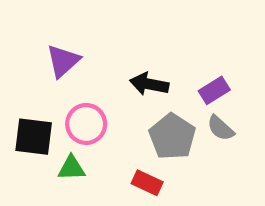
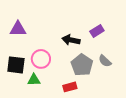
purple triangle: (63, 61) -> (18, 29), moved, turned 42
purple rectangle: (214, 90) -> (97, 31), moved
red rectangle: (147, 183) -> (70, 87), turned -40

